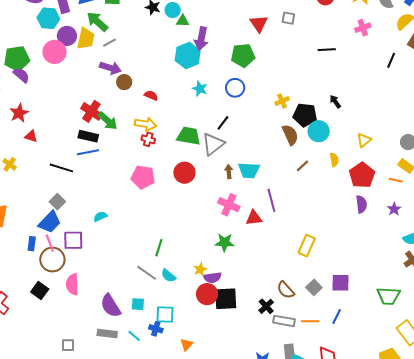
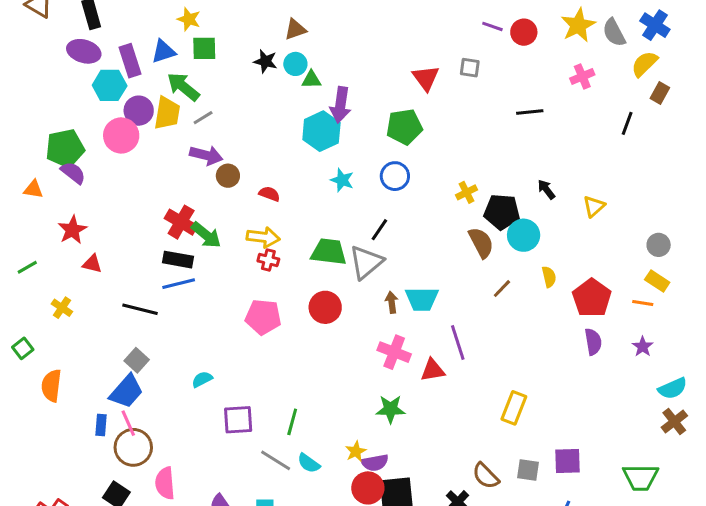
yellow triangle: (364, 140) -> (594, 206), moved
purple square: (73, 240) -> (238, 420), moved
gray square: (314, 287) -> (528, 470), turned -35

